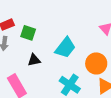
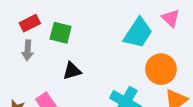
cyan trapezoid: (65, 48) -> (138, 33), moved

